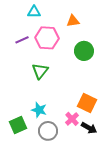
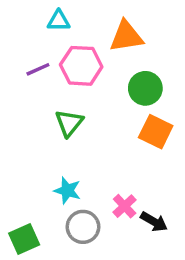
orange triangle: (73, 21) -> (126, 36), size x1.5
orange square: (87, 103) -> (156, 132), moved
green square: (18, 125) -> (24, 239), moved

